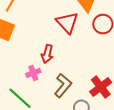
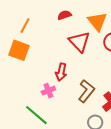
brown L-shape: (63, 85) -> (86, 91), moved

